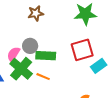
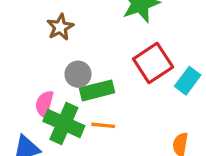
gray circle: (30, 46) -> (78, 74), moved

